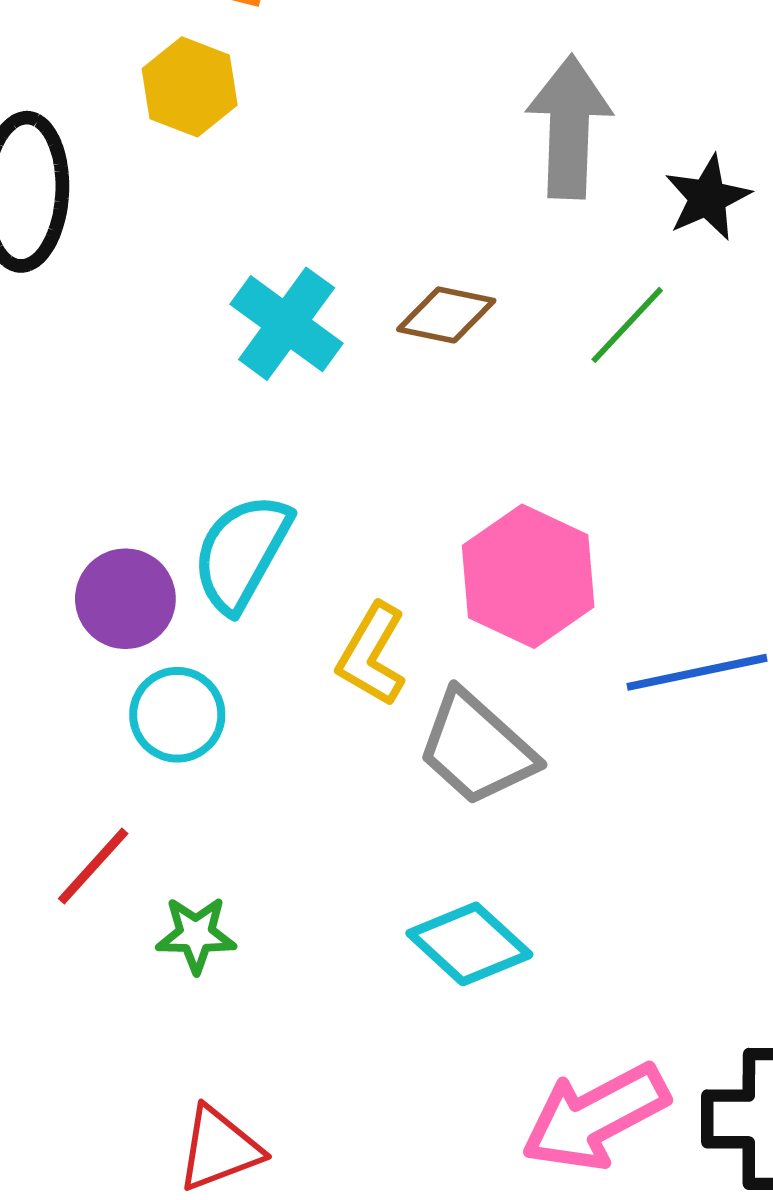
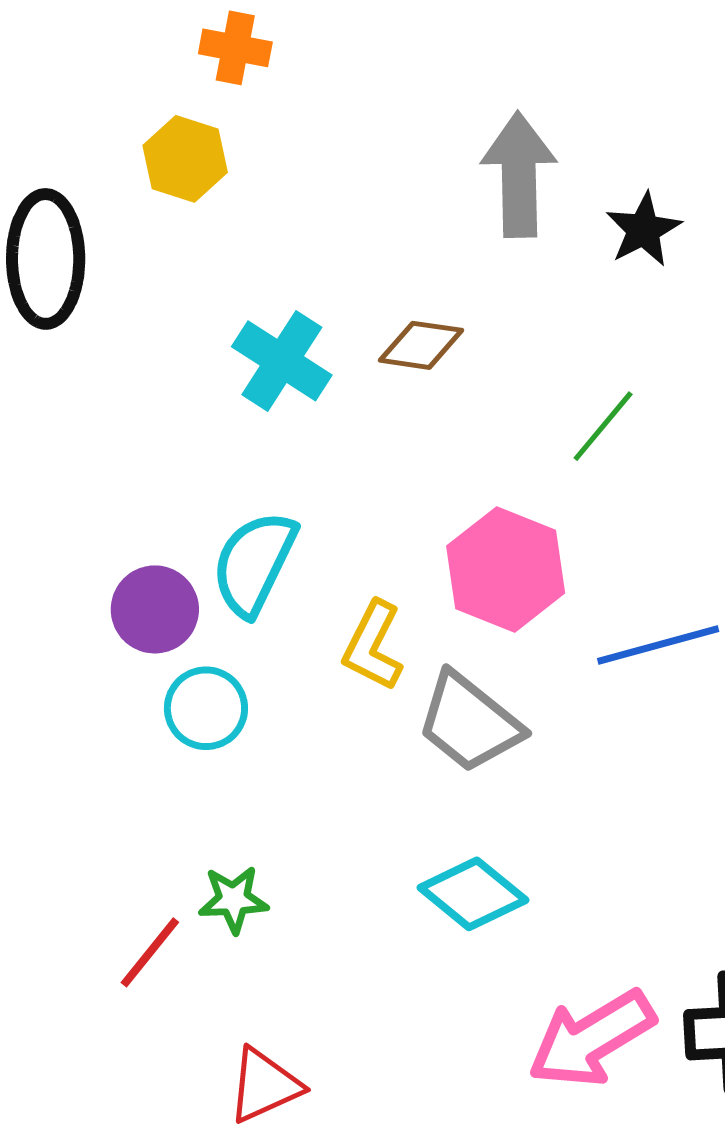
green line: (627, 325) -> (603, 426), moved
red line: (93, 866) -> (150, 952), moved

